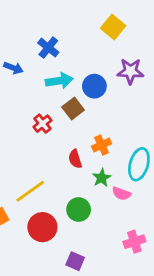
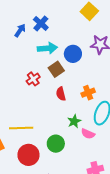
blue arrow: (13, 68) -> (20, 30), moved, turned -80
orange cross: (102, 145) -> (88, 93), moved
red semicircle: (75, 159) -> (61, 94), moved
yellow line: (30, 191) -> (21, 128), turned 30

